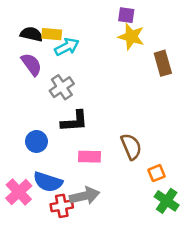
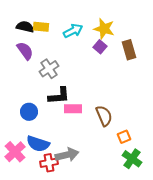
purple square: (126, 15) -> (100, 47), moved, turned 32
cyan arrow: (67, 47) -> (73, 31), moved
pink rectangle: (90, 157) -> (73, 109), moved

